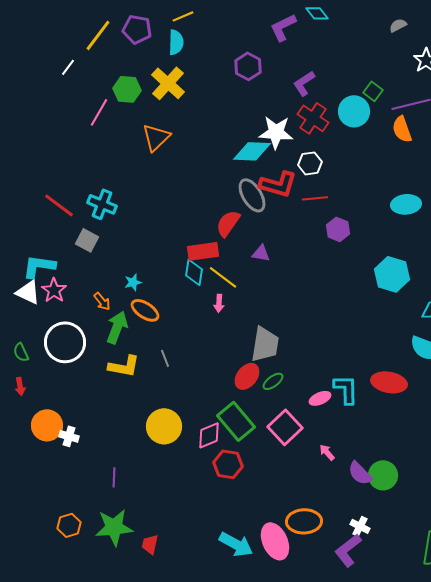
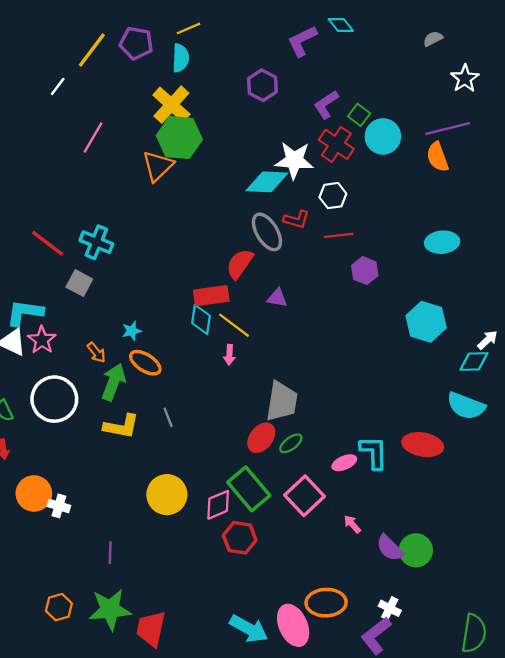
green hexagon: (127, 89) -> (179, 138), moved, size x1.4
green square: (373, 91) -> (359, 115), moved
red L-shape: (278, 184) -> (297, 219), size x0.6
red trapezoid: (150, 544) -> (151, 629), size x1.6

